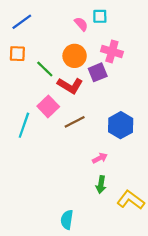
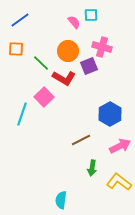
brown line: (75, 122) -> (81, 140), moved
pink arrow: (100, 158) -> (120, 146), moved, size x1.5

